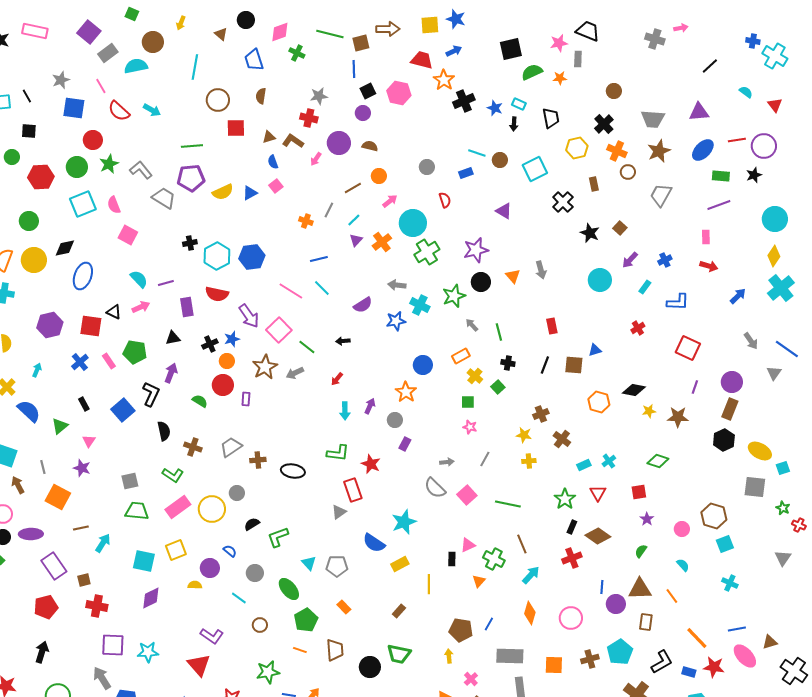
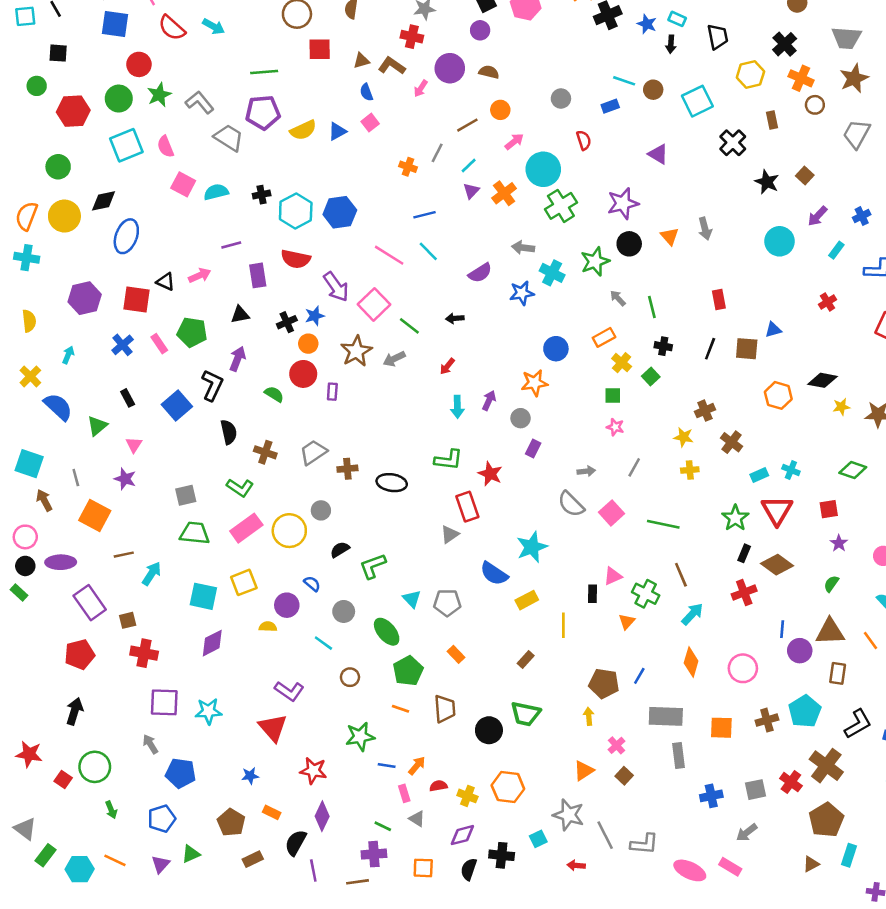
cyan semicircle: (139, 279) -> (216, 192), moved, turned -60
orange star: (406, 392) -> (534, 383), turned 30
cyan cross: (609, 461) -> (791, 470), turned -32
red triangle: (598, 493) -> (777, 510), size x1.5
gray arrow: (102, 678) -> (150, 744), size x0.7

